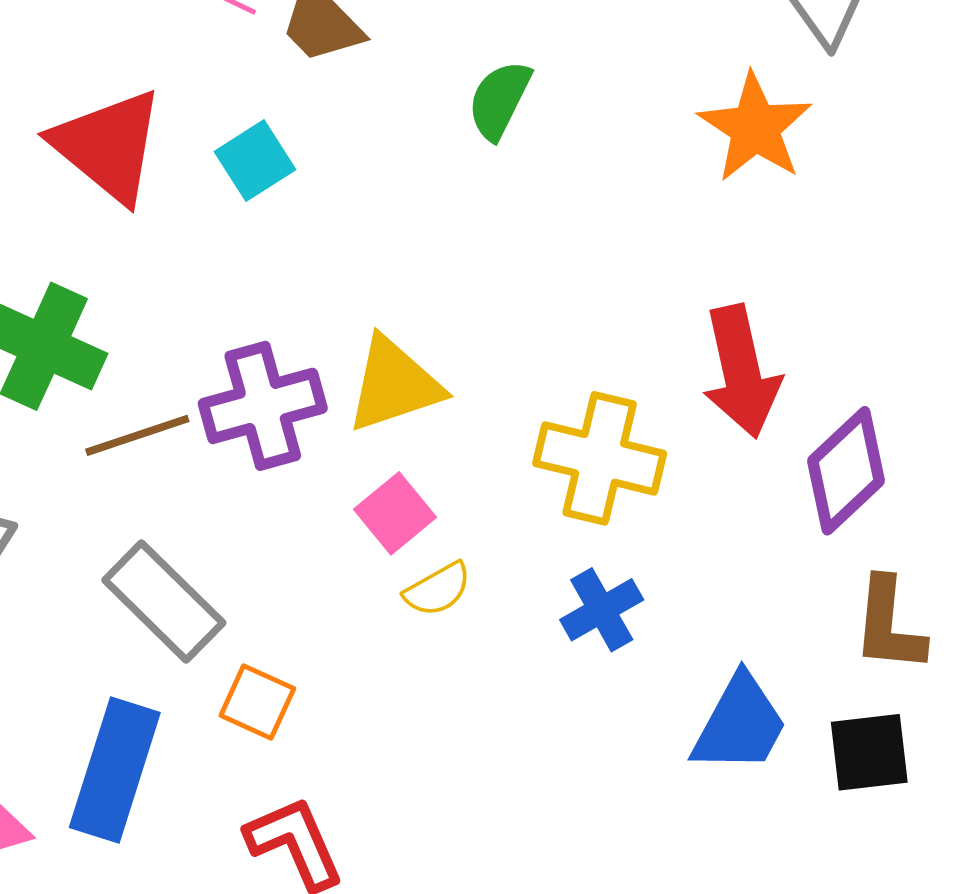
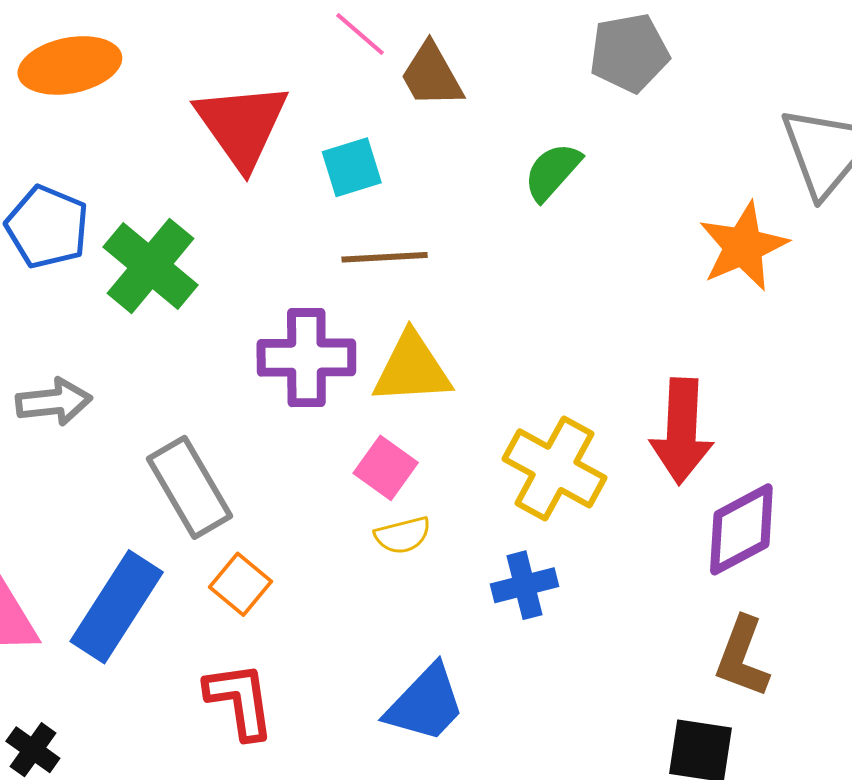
brown line: (137, 435) -> (385, 257), moved
pink square: (395, 513) -> (386, 468), turned -30
blue trapezoid: (740, 724) -> (425, 704), moved

